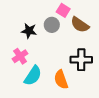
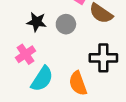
gray circle: (52, 25) -> (66, 24), moved

